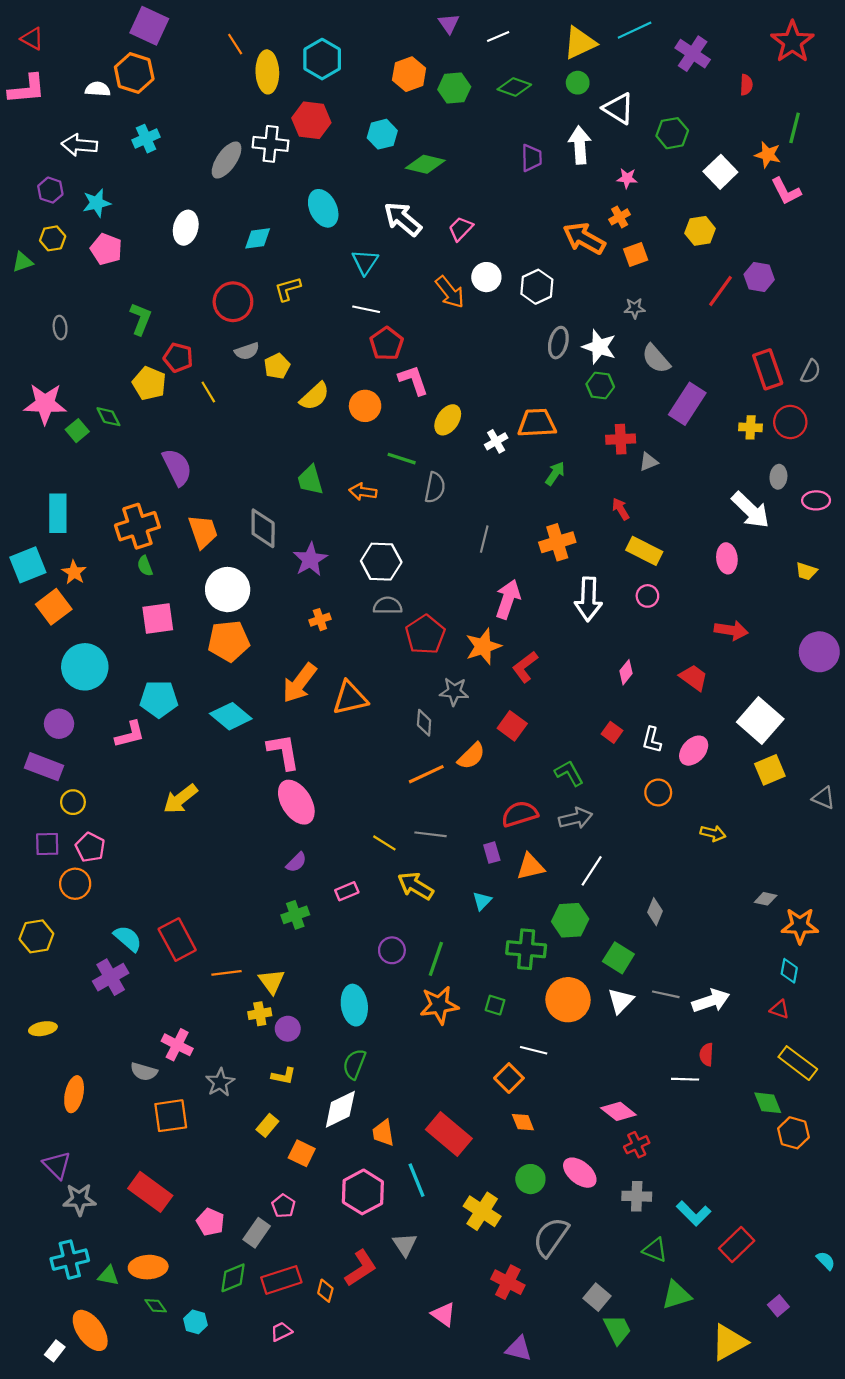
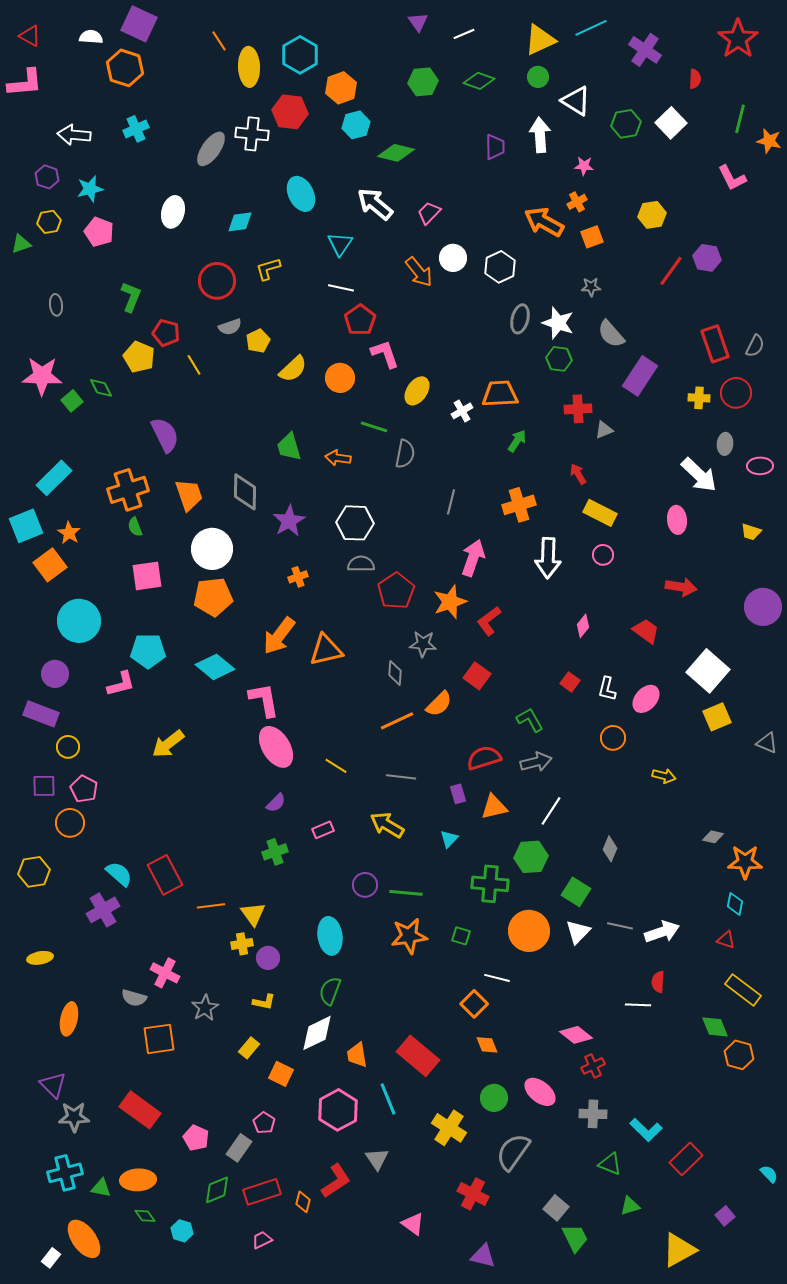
orange hexagon: (409, 74) -> (341, 88), moved
white semicircle: (98, 89) -> (91, 37), moved
orange star: (768, 155) -> (769, 141), moved
white square: (720, 172) -> (671, 123), moved
cyan rectangle: (58, 513) -> (54, 478), turned 45
yellow line: (384, 843) -> (336, 766), moved
green line: (436, 959) -> (406, 893), turned 76
green triangle: (676, 1295) -> (630, 1206), size x0.7

